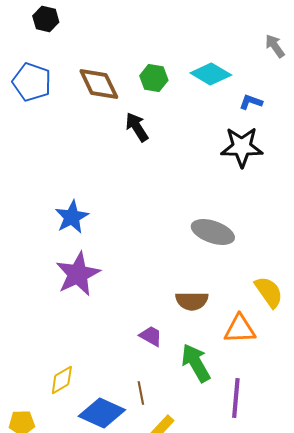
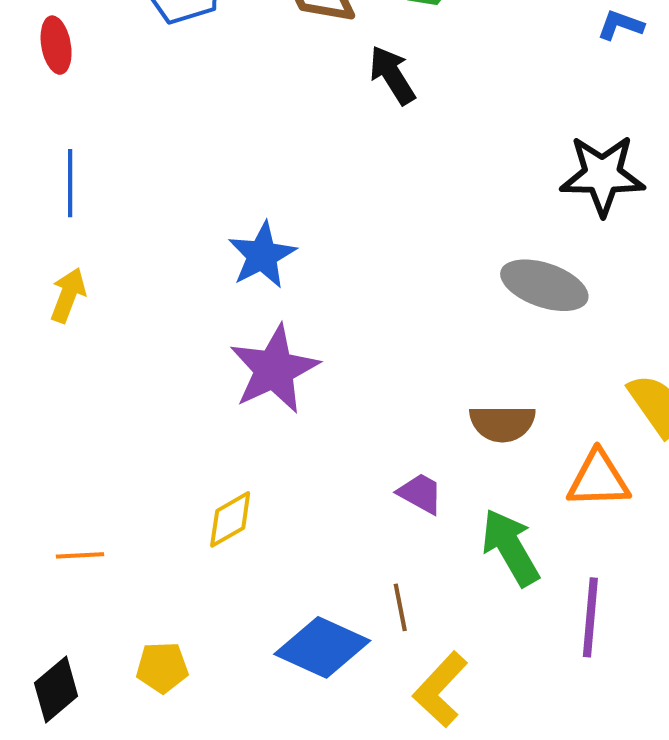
black star: (242, 147) -> (602, 175), moved
yellow diamond: (62, 380) -> (230, 519), moved

